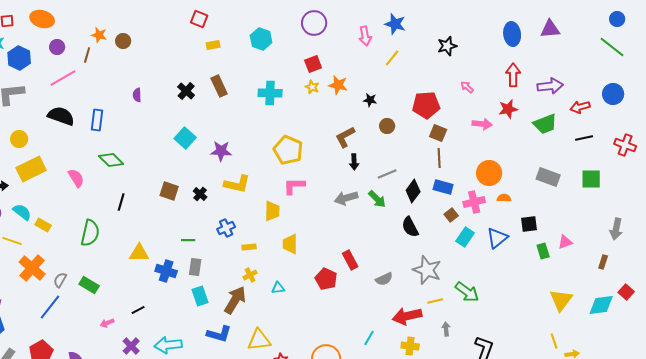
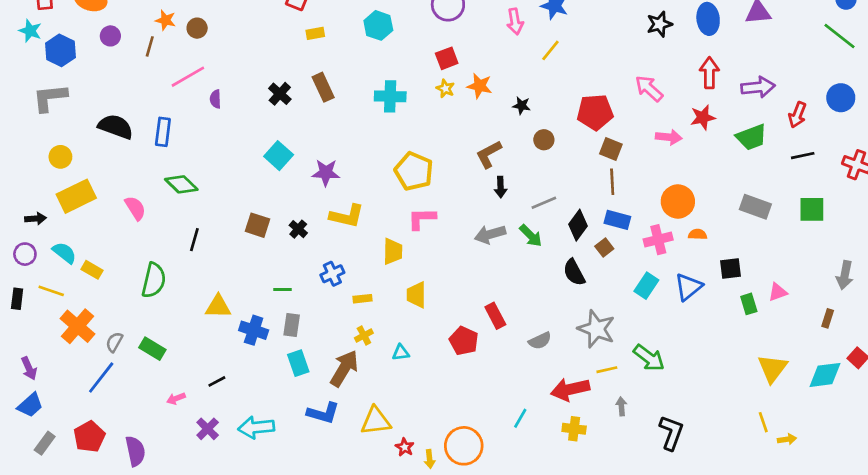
black star: (447, 46) -> (659, 24), moved
pink line: (63, 78) -> (188, 77), moved
pink arrow: (467, 87) -> (649, 89), size x1.6
red arrow: (580, 107) -> (797, 115), turned -54
brown square: (451, 215) -> (604, 247), moved

